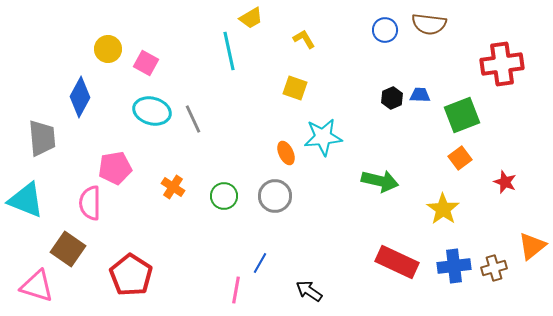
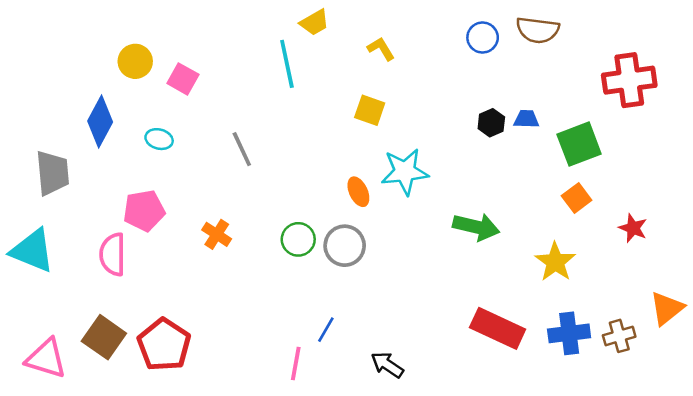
cyan ellipse: (152, 111) -> (159, 139), moved, size x0.6
green circle: (224, 196) -> (298, 239), moved
brown square: (68, 249) -> (104, 337), moved

